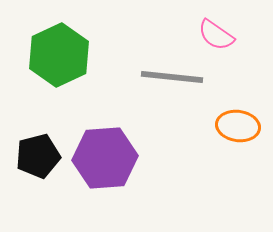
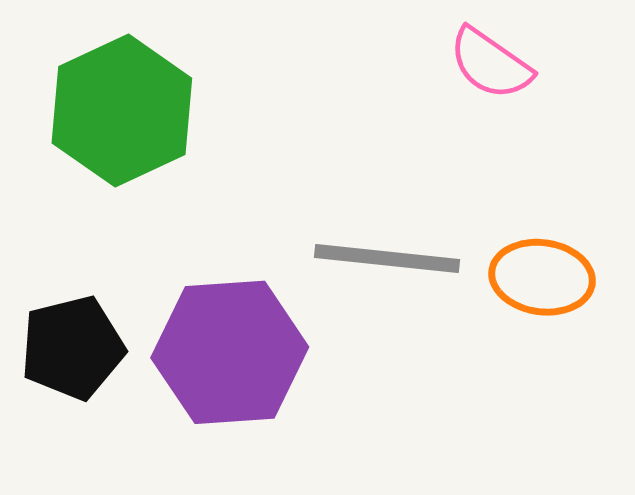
gray line: (172, 77) -> (387, 258), moved

